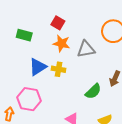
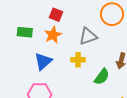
orange star: (61, 43) -> (53, 35), moved, turned -30
yellow cross: (59, 69) -> (78, 60), moved

